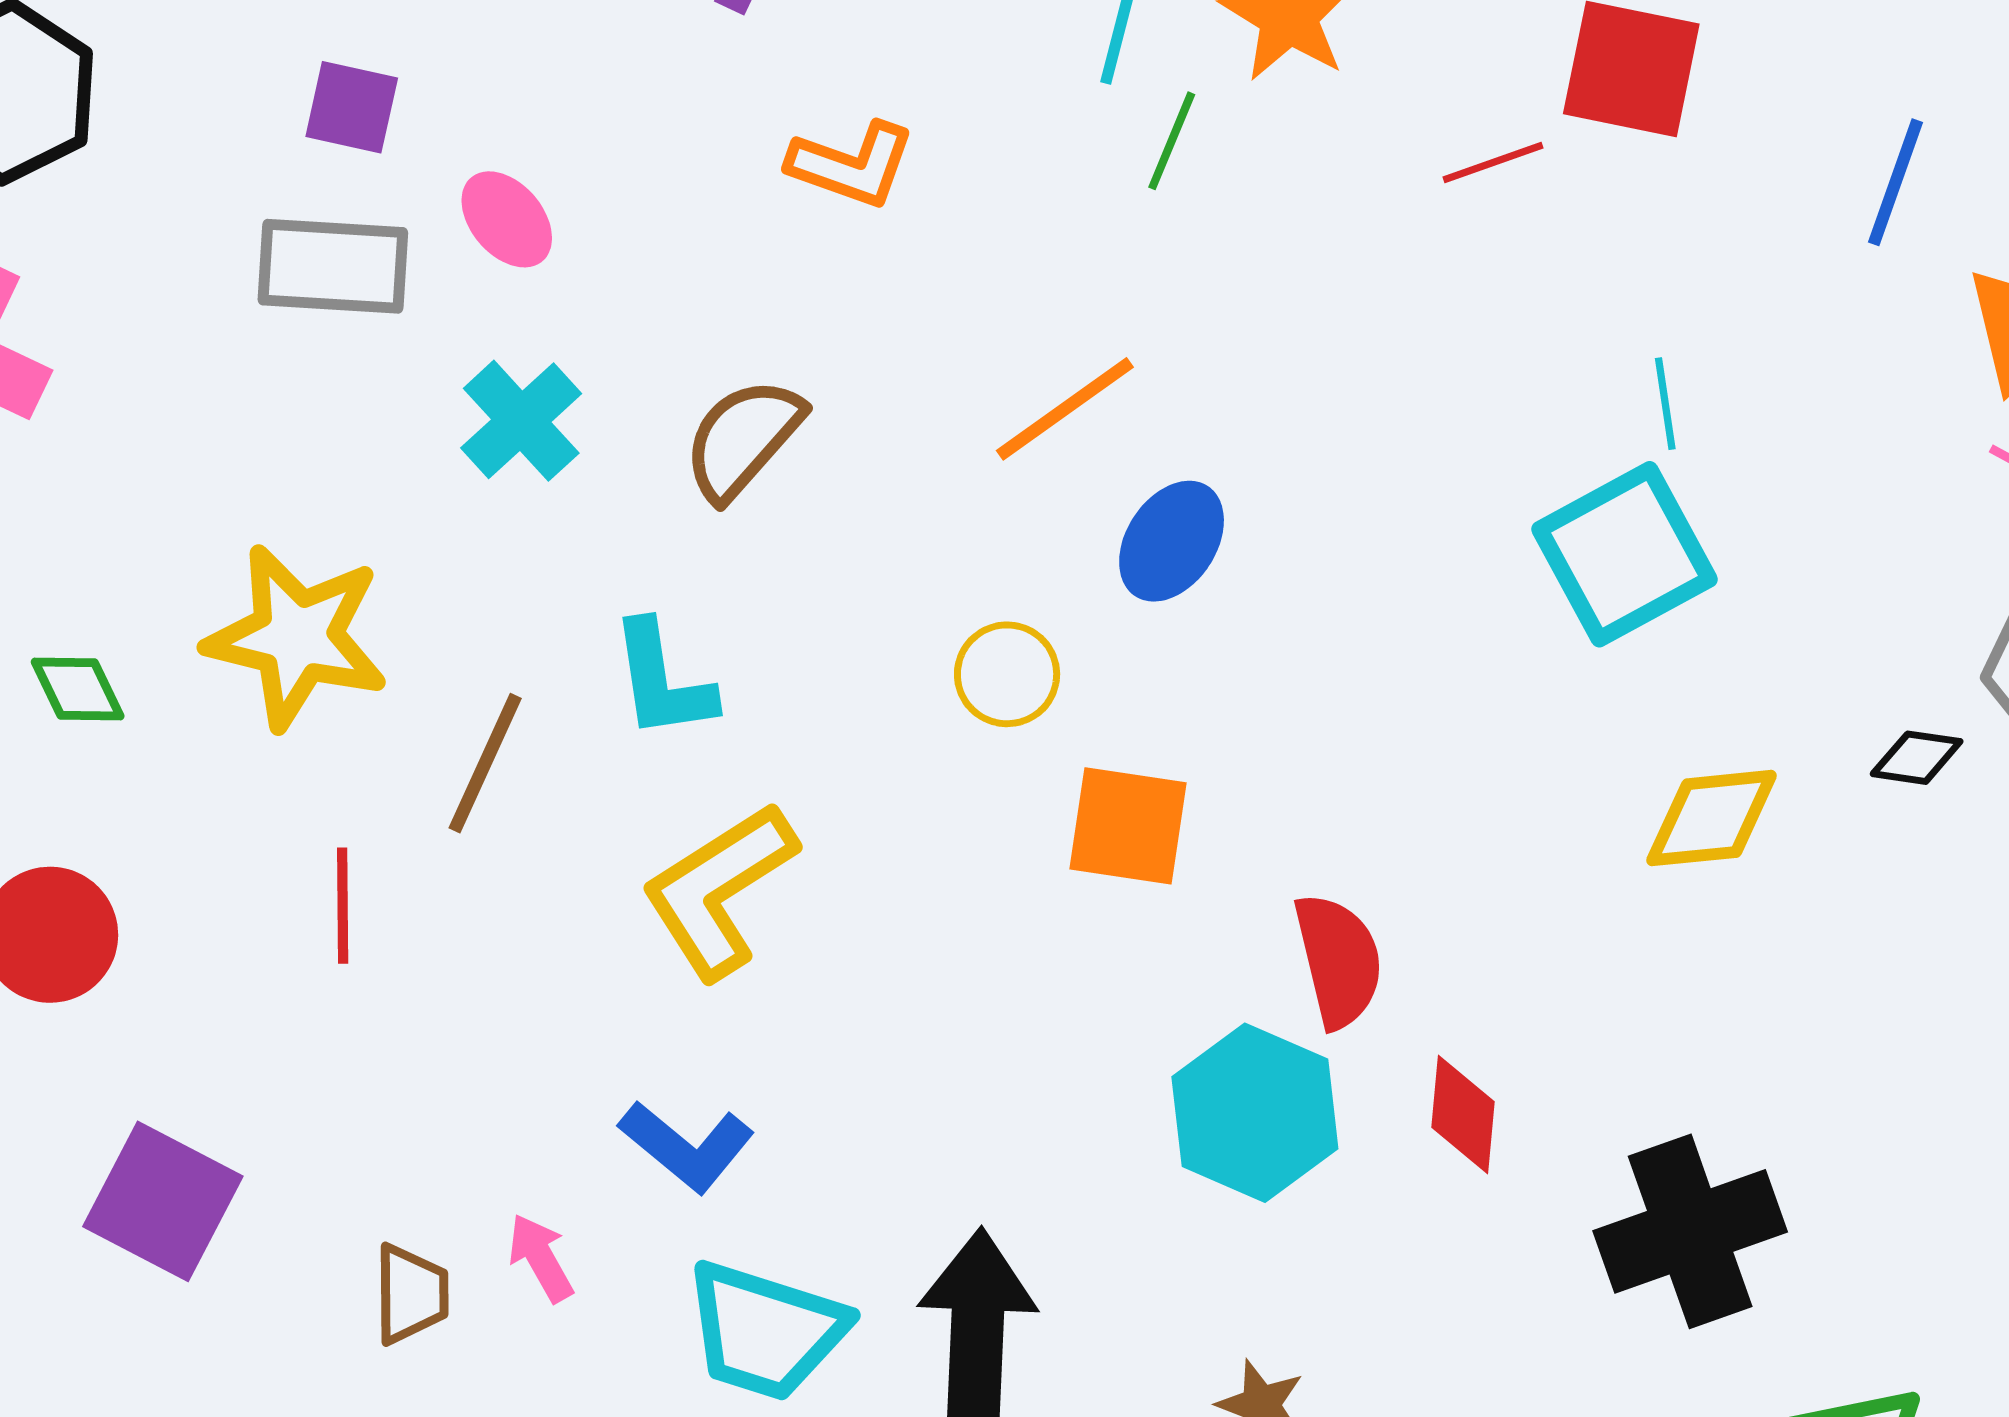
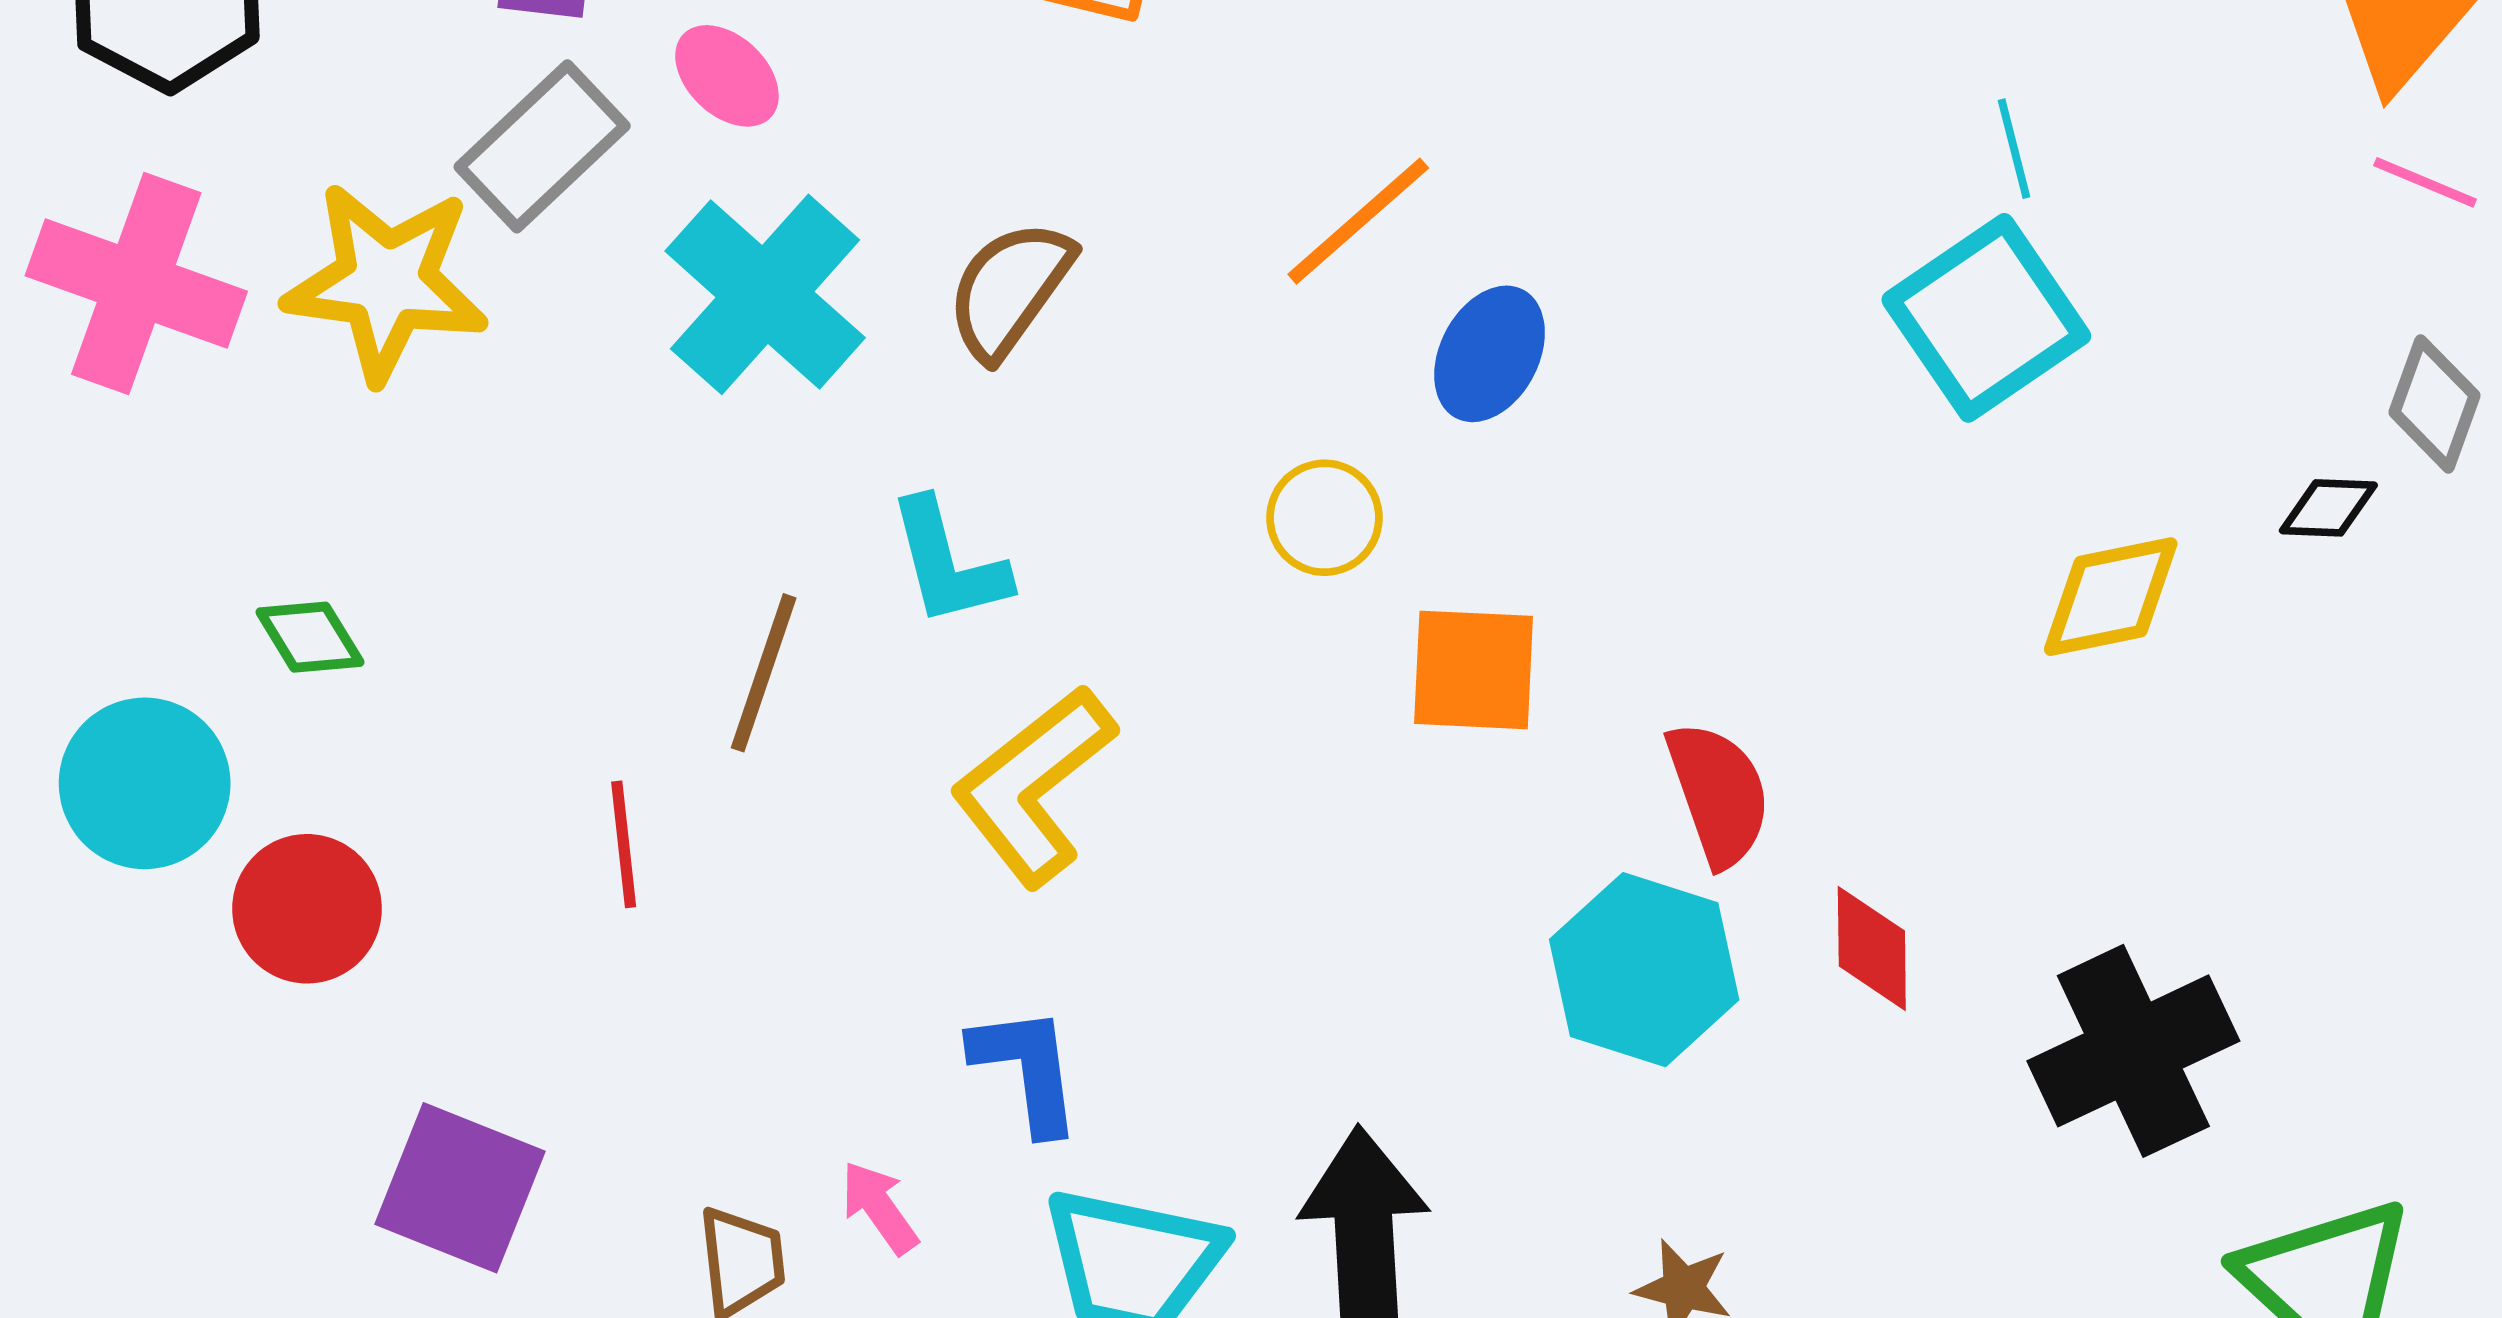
gray rectangle: (333, 266) -> (542, 146), turned -41
cyan cross: (521, 421) -> (765, 294), size x1.5
yellow star: (297, 637) -> (386, 282), moved
blue L-shape: (687, 1146) -> (1027, 1069), turned -131

